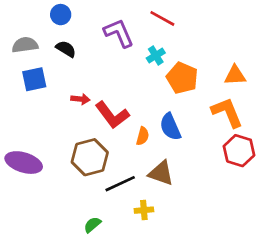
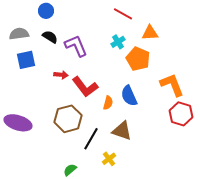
purple L-shape: (119, 33) -> (76, 46), moved
orange triangle: (235, 75) -> (150, 33), moved
black line: (120, 184) -> (91, 139), turned -35
yellow cross: (144, 210) -> (109, 159), turned -32

